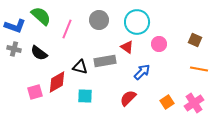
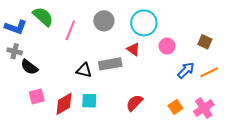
black semicircle: (39, 53) -> (29, 67), moved
orange line: (199, 69) -> (209, 72), turned -36
blue arrow: (142, 72) -> (186, 70), moved
red diamond: (57, 82) -> (64, 104), moved

